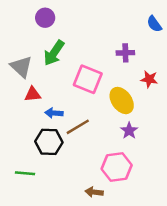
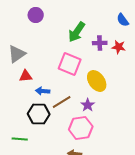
green arrow: (54, 53) -> (77, 32), moved
gray triangle: (21, 67) -> (17, 54), turned 42
red star: (149, 79) -> (119, 47), moved
purple star: (129, 131) -> (88, 105), moved
pink hexagon: (117, 167) -> (81, 128), moved

